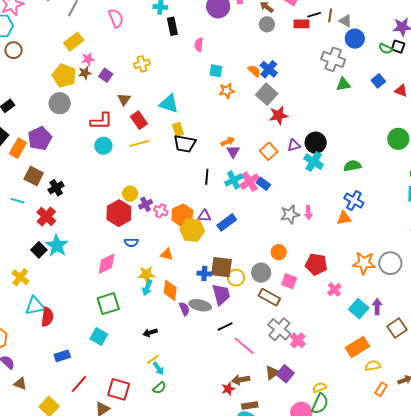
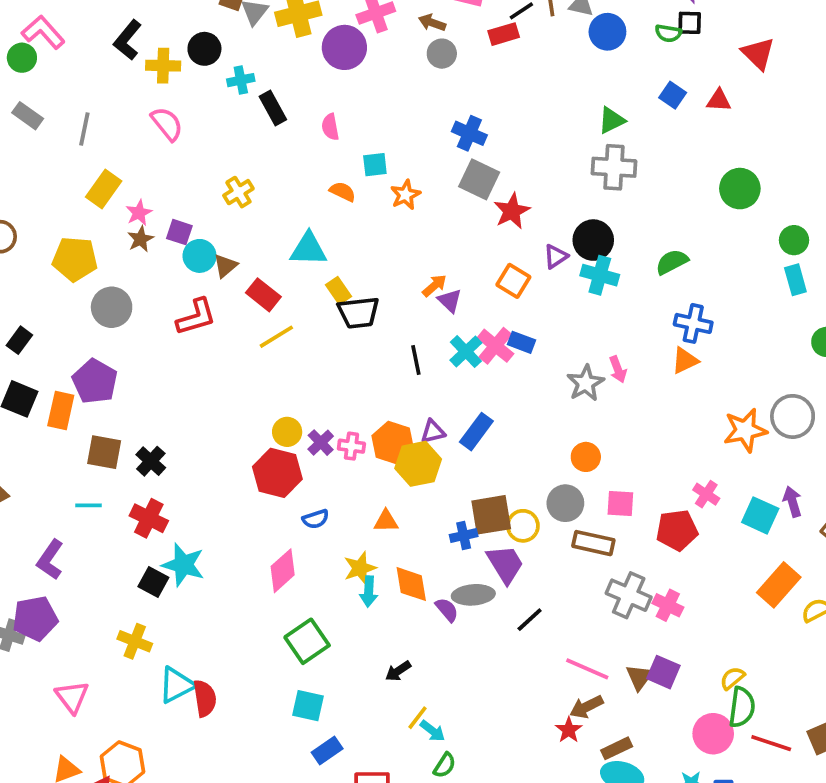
gray cross: (333, 59) -> (614, 167), moved
orange semicircle: (254, 71) -> (343, 192), moved
yellow pentagon: (64, 76) -> (75, 259), moved
brown triangle: (124, 99) -> (225, 266), turned 32
cyan circle: (103, 146) -> (200, 256), moved
red pentagon: (316, 264) -> (677, 530), moved
pink line: (244, 346) -> (587, 669), moved
blue rectangle: (62, 356) -> (327, 750), moved

